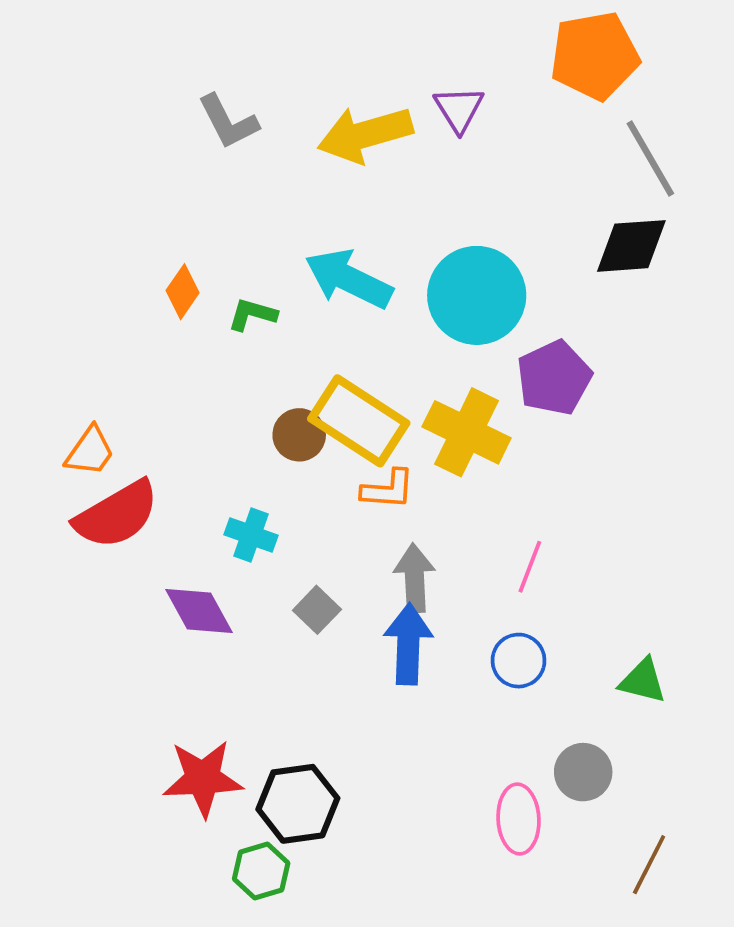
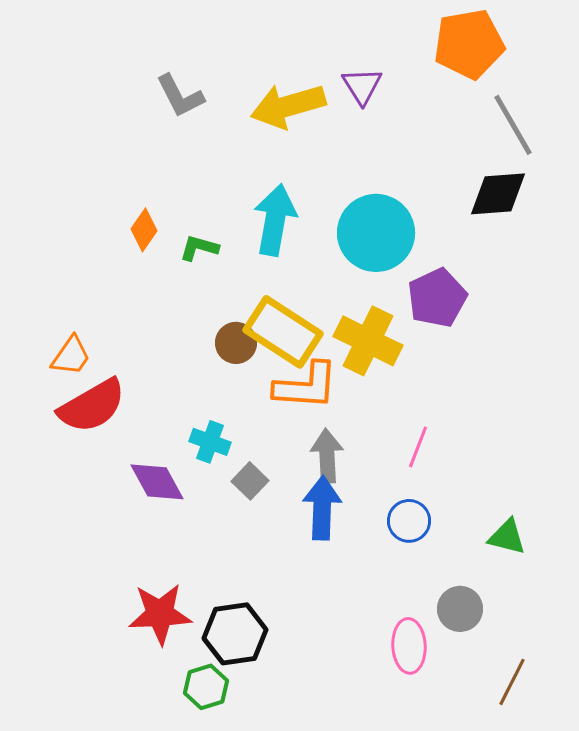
cyan arrow: (349, 279) -> (275, 220), turned 74
orange L-shape: (388, 489) -> (306, 386), size x1.5
cyan cross: (251, 535) -> (210, 442), moved

